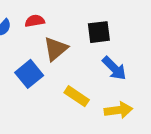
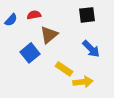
black square: (99, 32) -> (87, 15), moved
yellow arrow: (118, 110) -> (83, 82), moved

